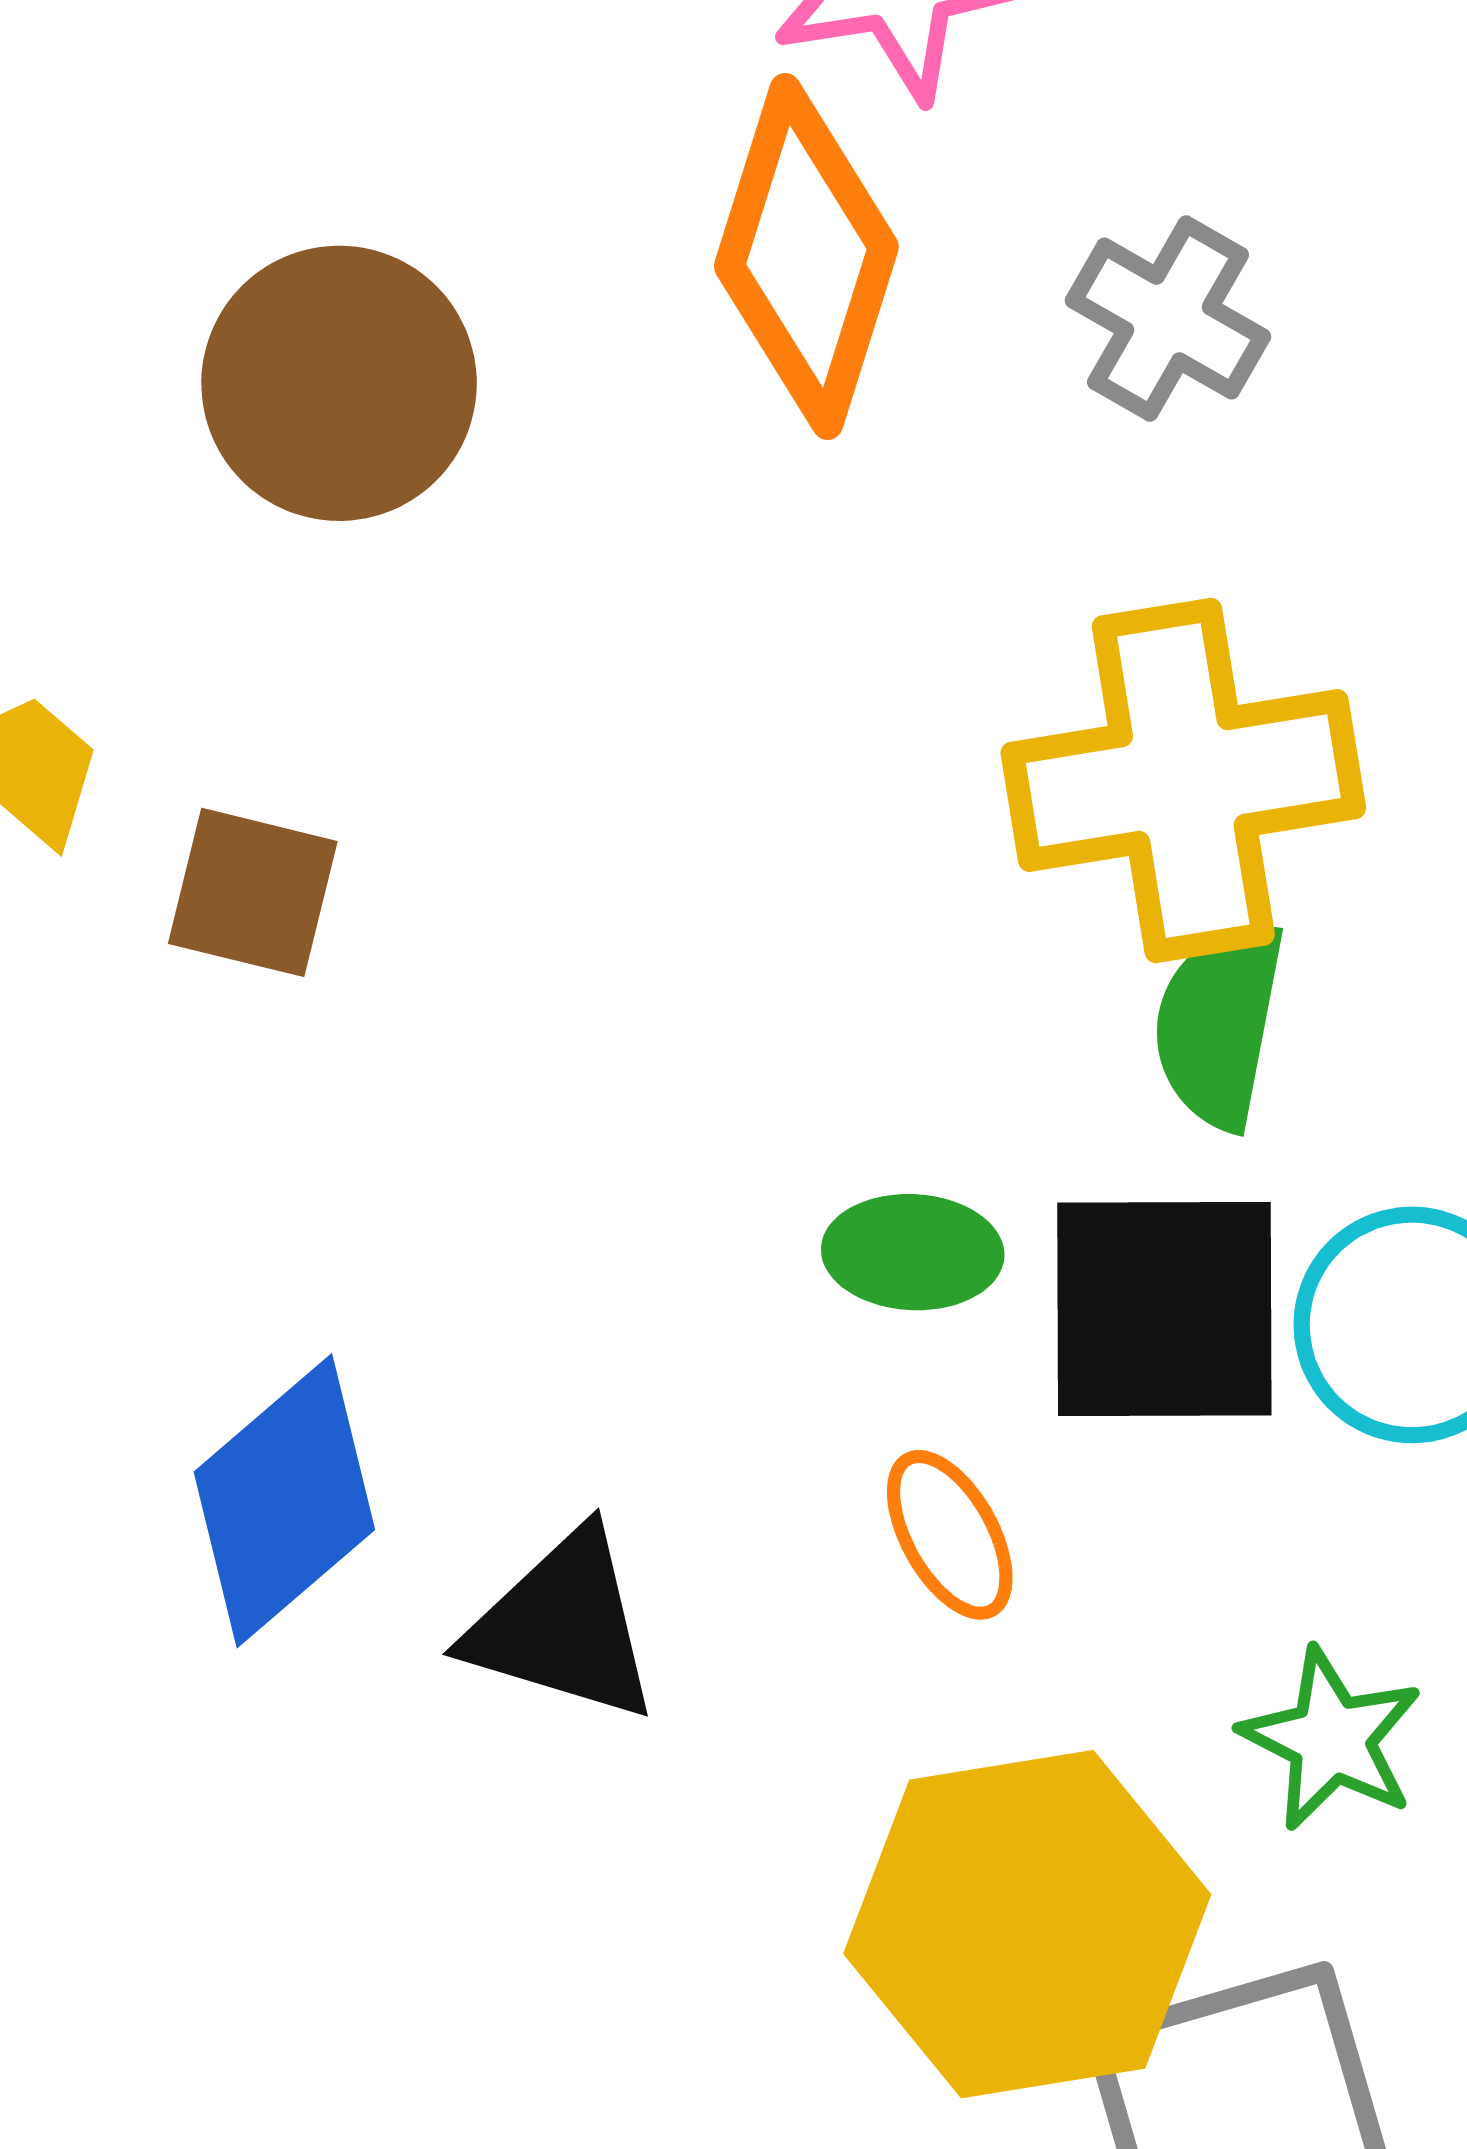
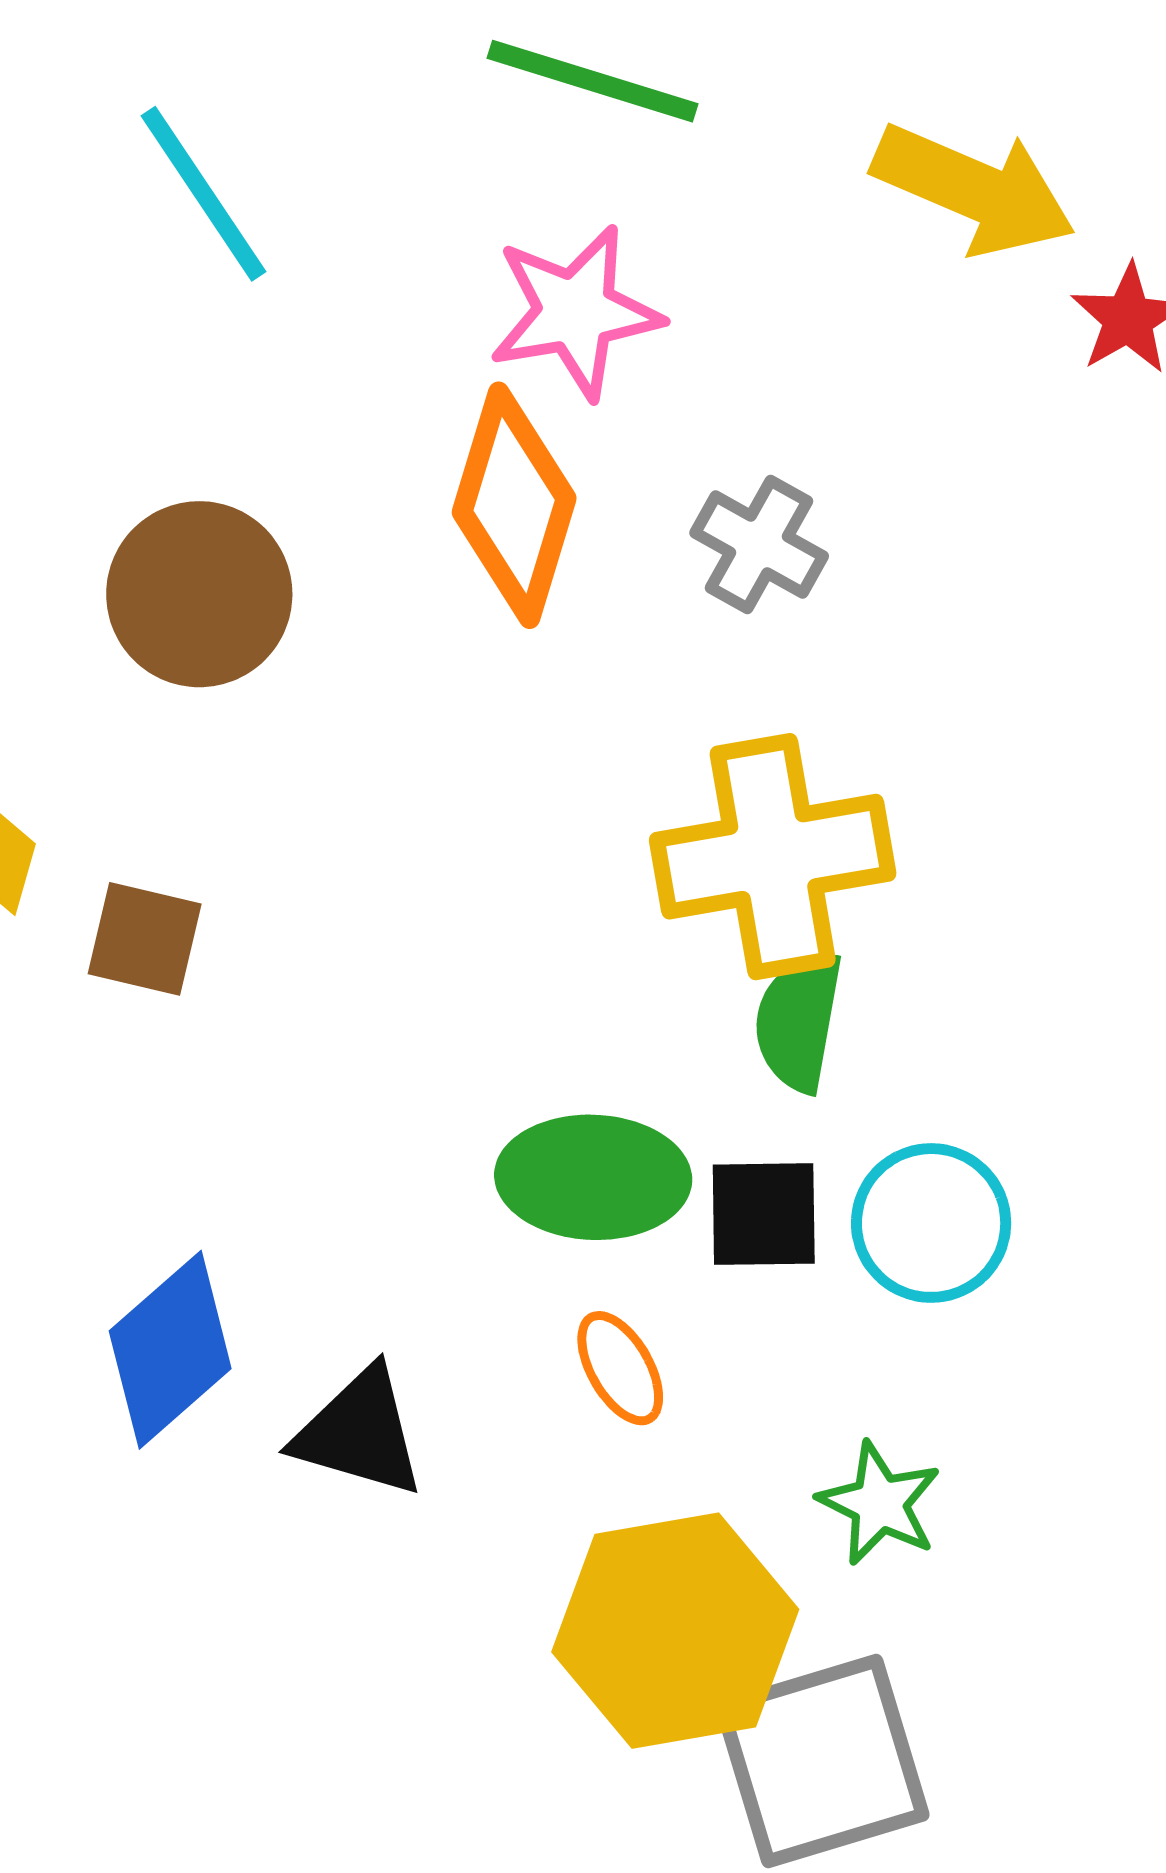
green ellipse: (913, 1252) -> (593, 1177), size x1.6
black square: (1164, 1309) -> (764, 1214), size x0.7

